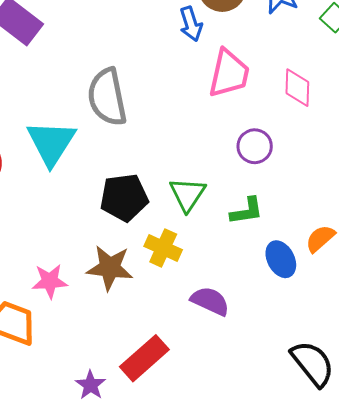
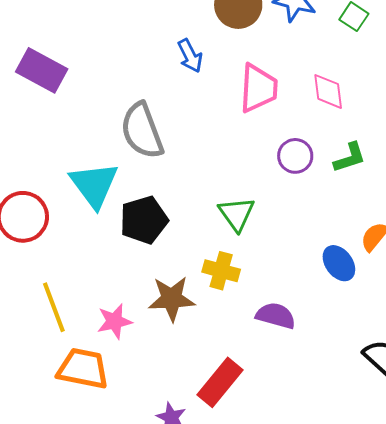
blue arrow: (191, 24) -> (190, 56), moved
black pentagon: (124, 197) -> (144, 220), moved
green L-shape: (247, 211) -> (350, 158), moved

